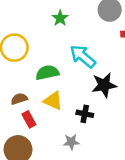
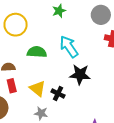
yellow triangle: (53, 101) -> (38, 89), moved

